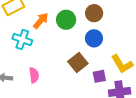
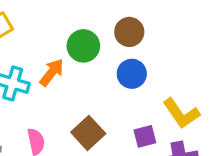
orange arrow: (41, 21) -> (52, 72), moved
brown square: (78, 63) -> (88, 133), moved

